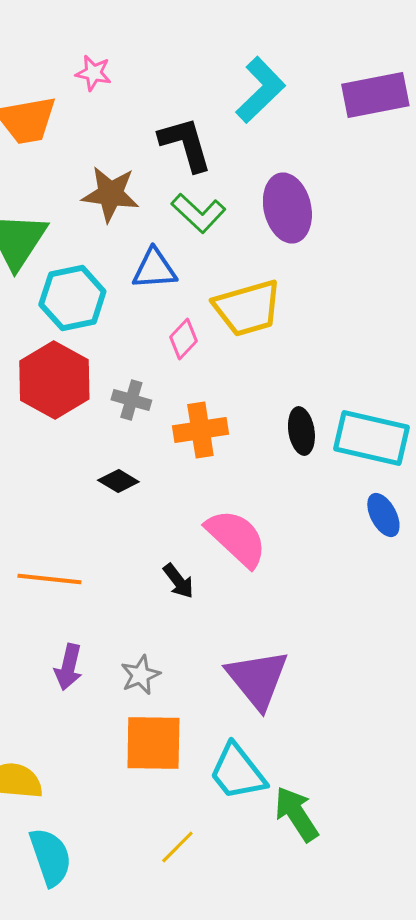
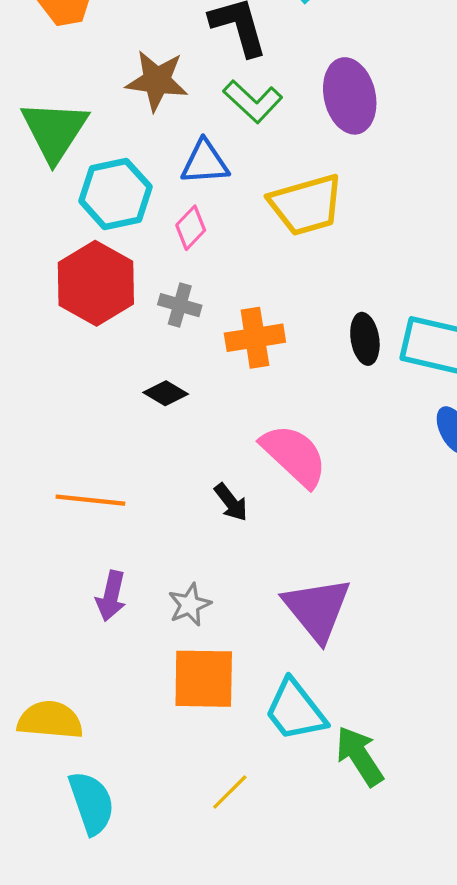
pink diamond: (183, 339) -> (191, 228), moved

